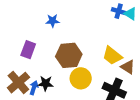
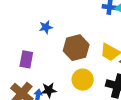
brown hexagon: (69, 55) -> (76, 48), moved

